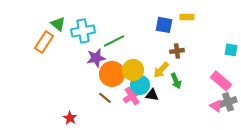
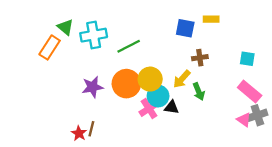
cyan square: (231, 50) -> (247, 59), moved
purple star: (96, 58) -> (93, 87), moved
brown line: (105, 98) -> (91, 129), moved, turned 64

